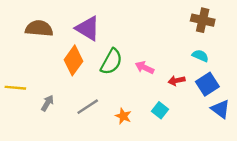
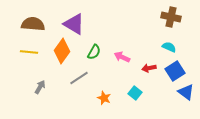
green semicircle: (111, 62) -> (94, 52), size x0.7
yellow line: (15, 88) -> (29, 52), moved
gray line: (88, 107) -> (79, 78), moved

